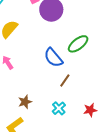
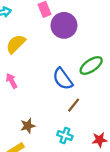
cyan cross: (59, 108) -> (65, 136), turned -32

